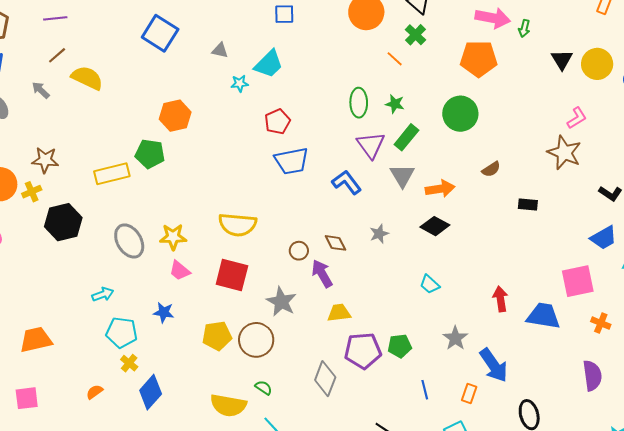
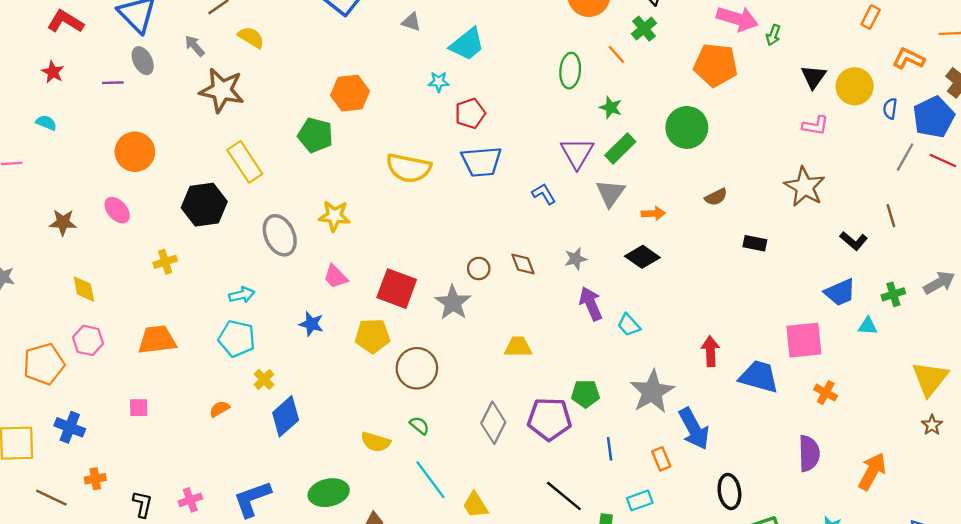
yellow semicircle: (87, 78) -> (251, 37), size x0.7
cyan star: (240, 83) -> (439, 82), moved
green ellipse: (359, 103) -> (570, 71), moved
pink L-shape: (577, 118) -> (815, 126), moved, turned 35
brown star: (45, 160) -> (222, 90), moved, size x1.4
yellow rectangle: (112, 174) -> (245, 162), moved, turned 64
blue L-shape: (347, 182) -> (544, 194), size x0.7
orange arrow: (440, 189) -> (653, 213), size x0.7
yellow cross: (32, 192) -> (165, 262), moved
yellow semicircle: (238, 225) -> (409, 168), moved
yellow star: (173, 237) -> (334, 216), moved
purple arrow: (322, 274) -> (591, 304), moved
gray star: (281, 302) -> (453, 303), moved
cyan pentagon: (122, 332) -> (237, 339), moved
yellow pentagon: (217, 336) -> (372, 336), moved
gray star: (455, 338) -> (652, 392), size x1.5
purple pentagon: (363, 351) -> (549, 419), moved
orange rectangle: (469, 394) -> (661, 459), turned -48
pink square: (27, 398) -> (139, 408), size x0.7
yellow semicircle: (228, 405) -> (376, 442), size x0.7

